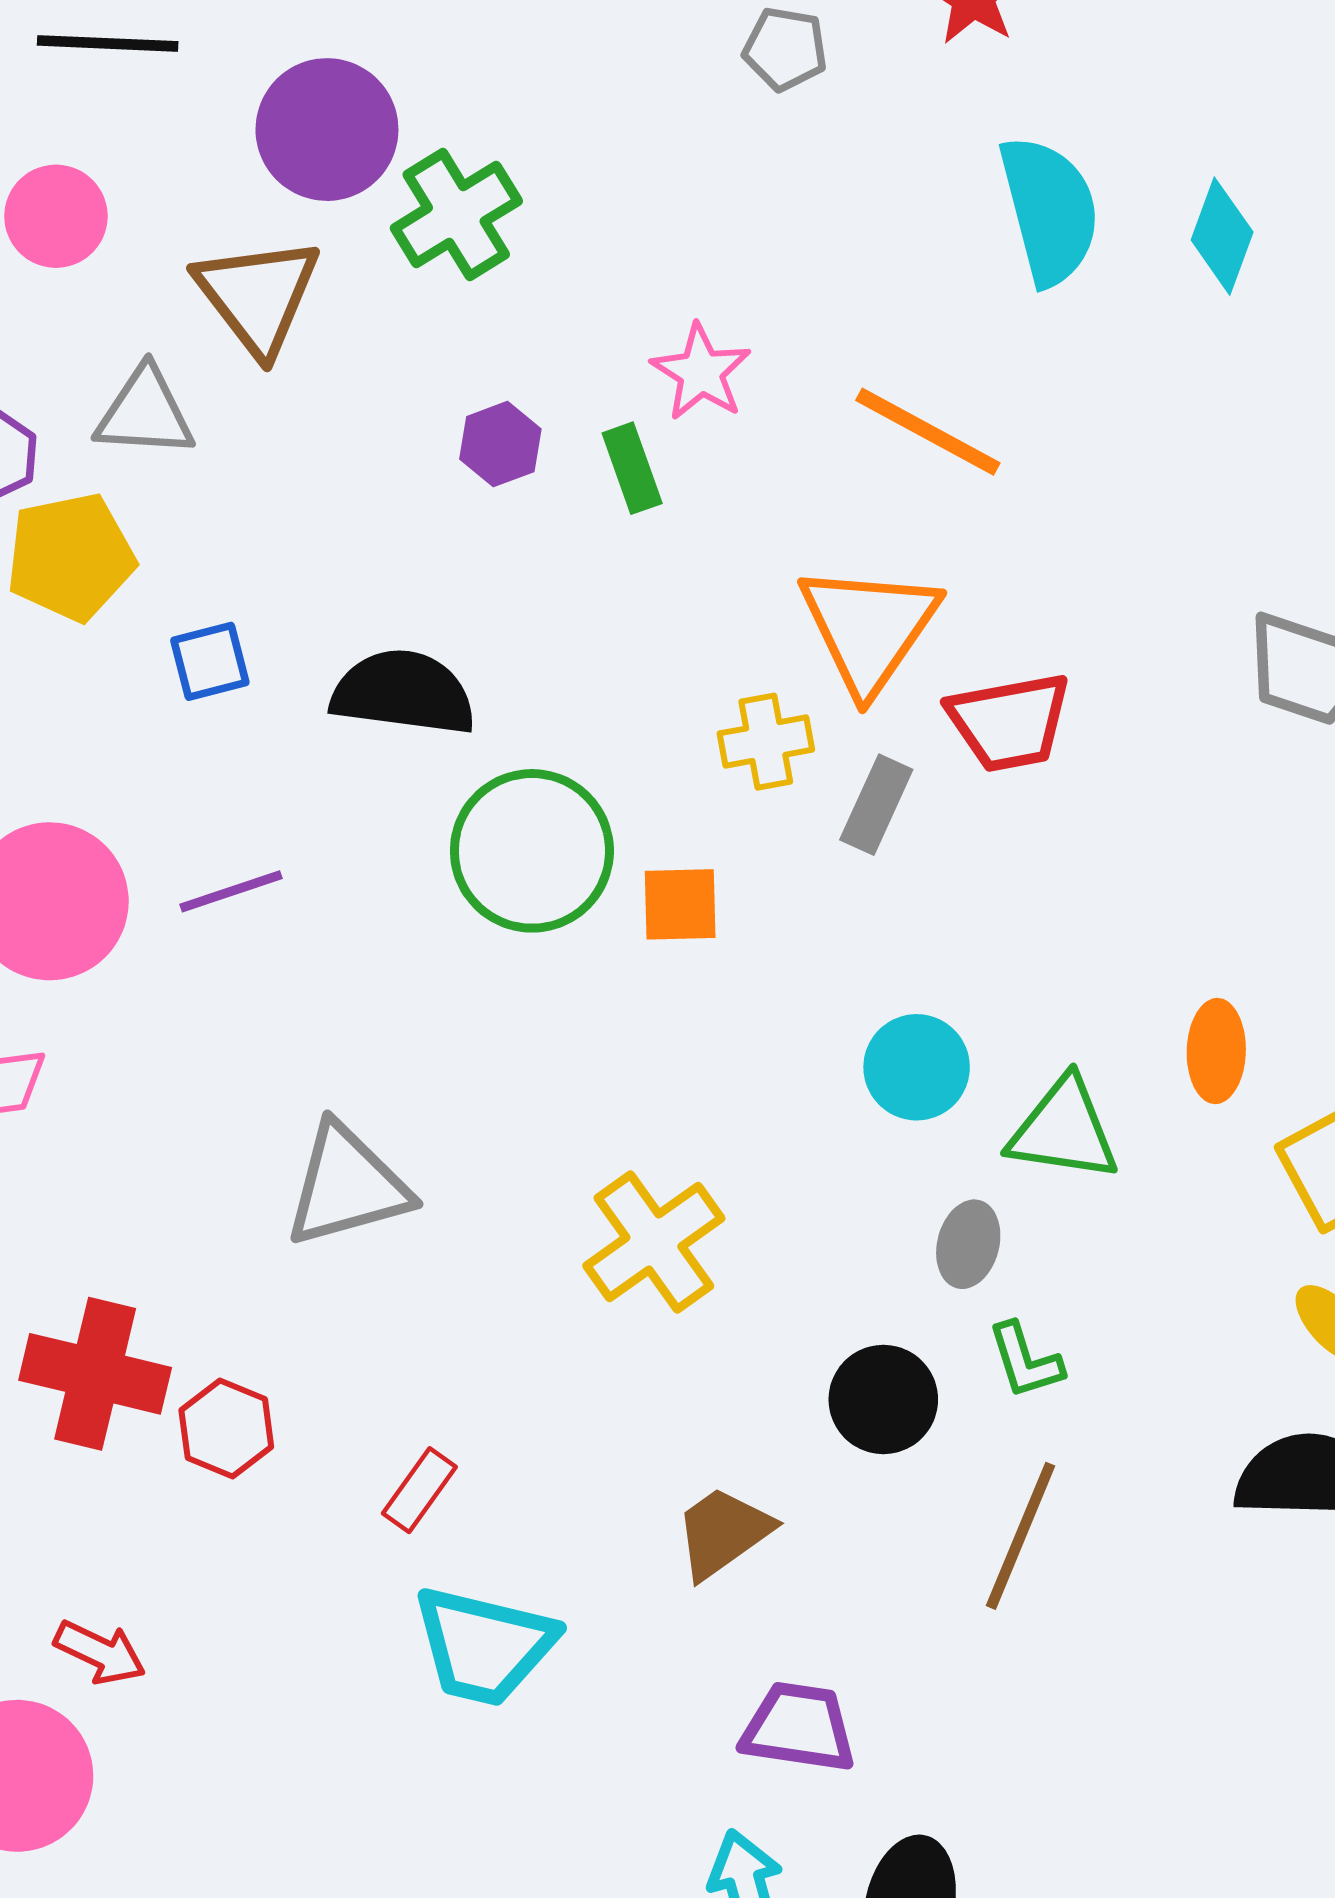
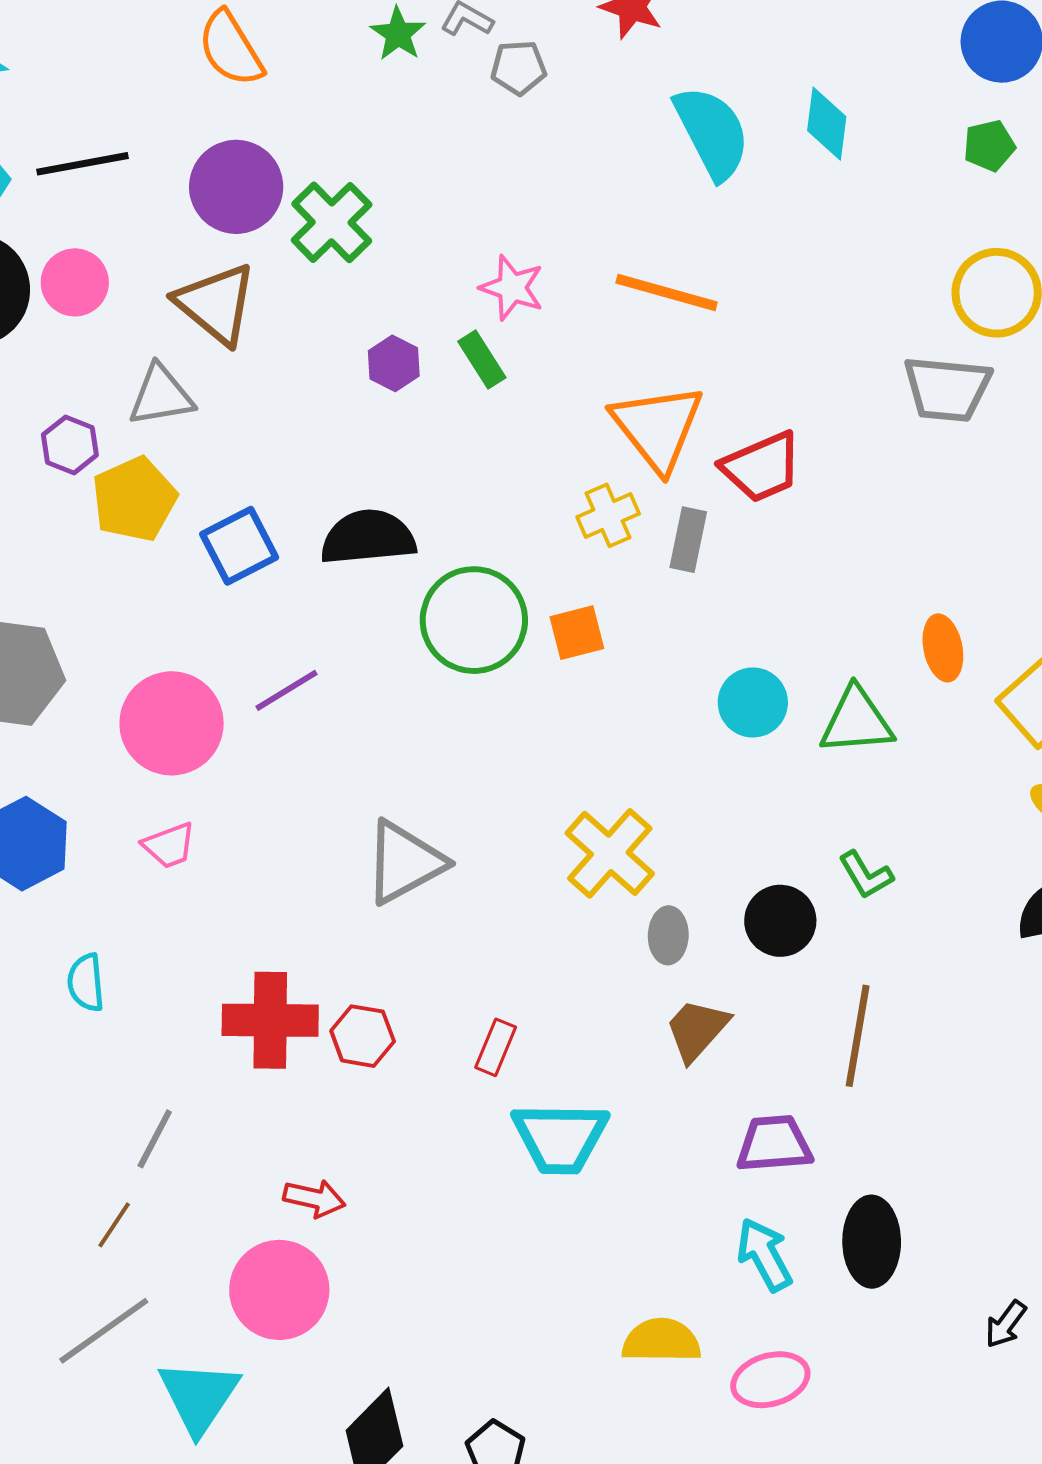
blue square: (210, 661) -> (239, 546), size x1.4
gray ellipse: (968, 1244) -> (668, 935), moved
brown line: (1021, 1536) -> (858, 1036), moved

